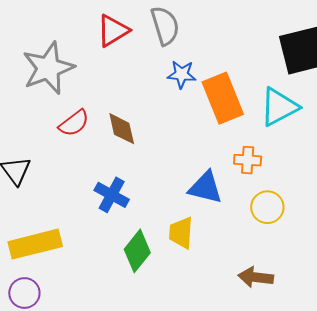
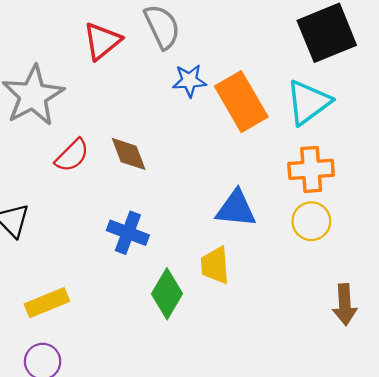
orange cross: (248, 160) -> (311, 169), moved, size x1.4
yellow rectangle: (35, 244) -> (47, 303), size x0.7
brown arrow: (256, 277) -> (345, 305), moved, turned -92

